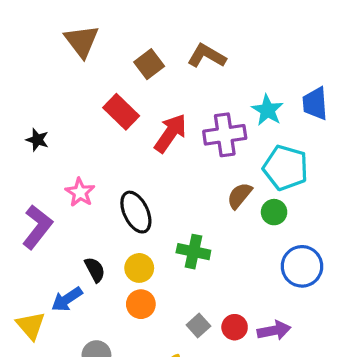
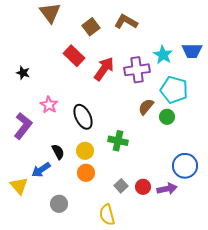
blue trapezoid: (315, 104) -> (192, 51), turned -85
blue circle: (302, 266) -> (185, 166), moved

